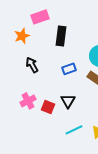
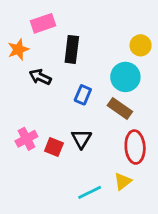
black arrow: (32, 65) -> (40, 77), moved, turned -35
blue rectangle: (69, 69) -> (83, 95), turned -48
cyan line: (74, 130) -> (90, 192), moved

